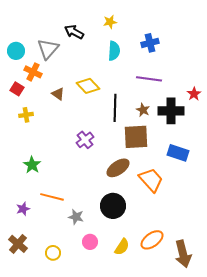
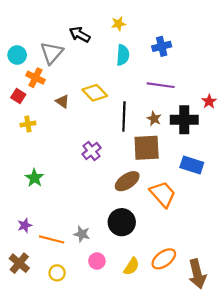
orange line: (52, 197) -> (52, 239), moved

